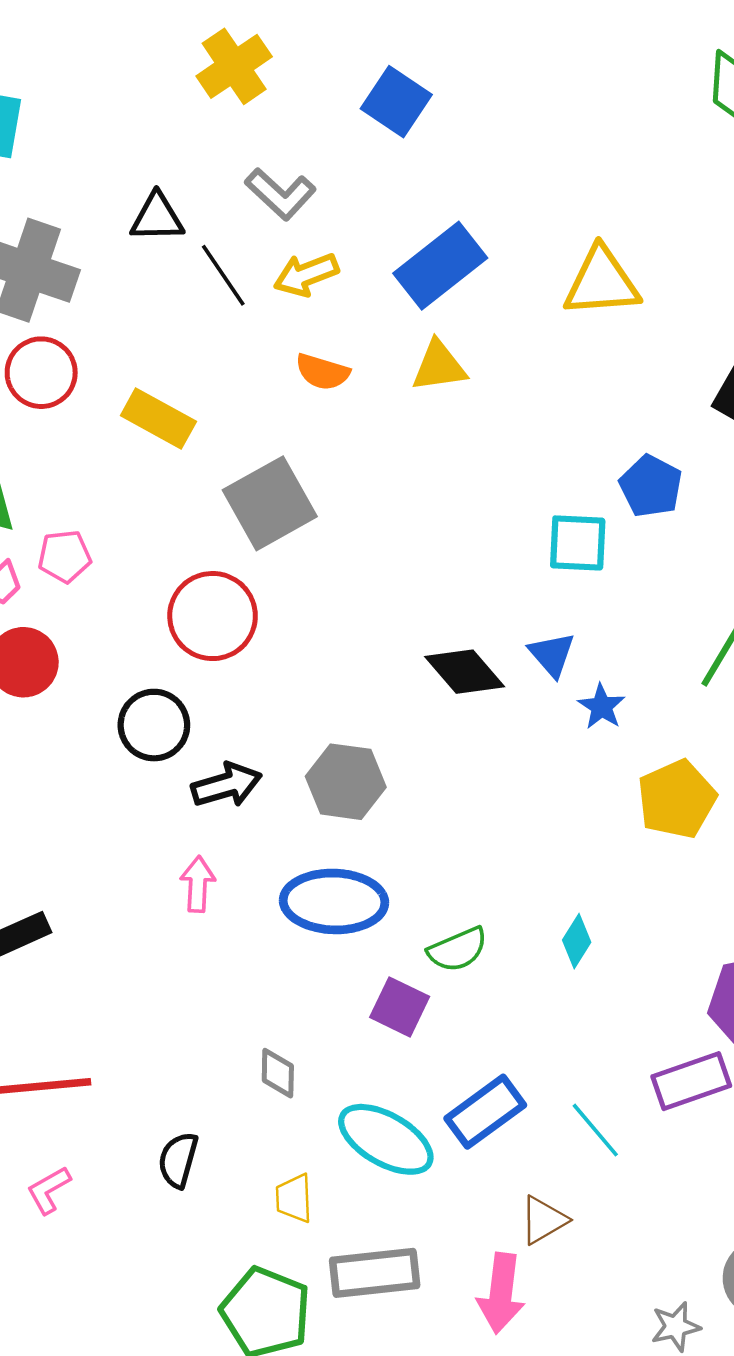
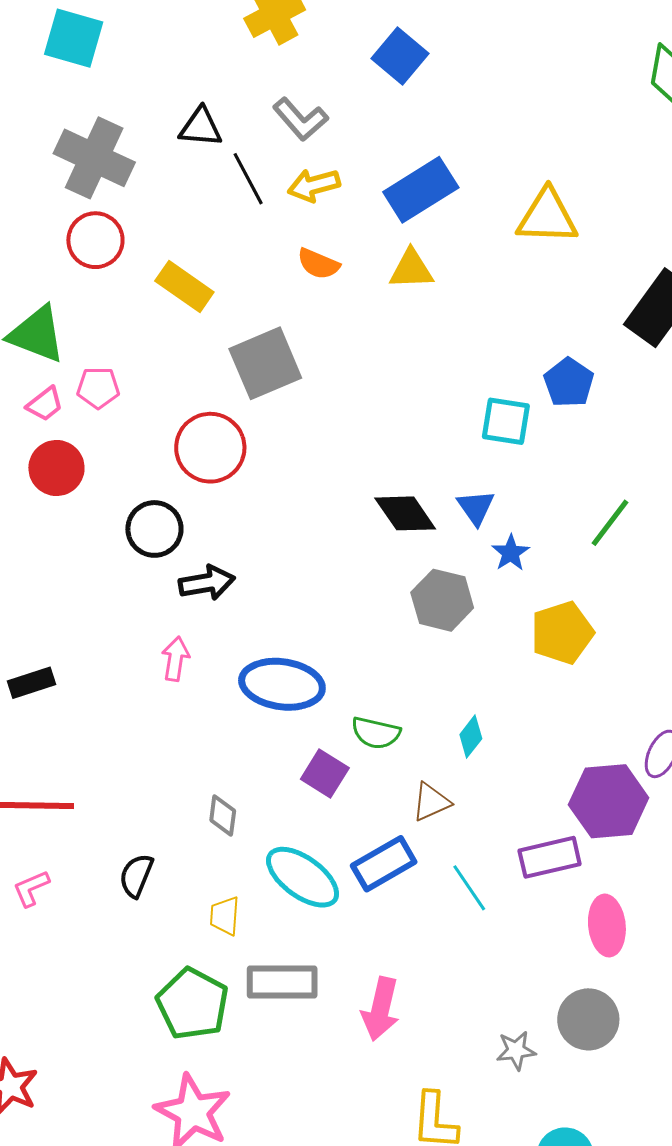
gray hexagon: (346, 782) -> (442, 600), moved
green semicircle: (458, 949) -> (376, 733), turned 30
brown triangle: (543, 1220) -> (431, 802), moved

